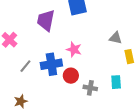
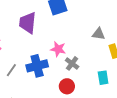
red circle: (71, 76) -> (67, 86), moved
gray cross: (90, 88) -> (72, 63), moved, turned 32

